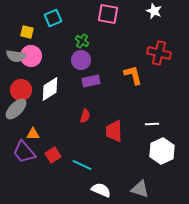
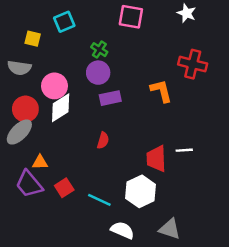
pink circle: (31, 56) -> (54, 86), moved
red trapezoid: (114, 131) -> (156, 159), moved
white hexagon: (162, 151) -> (141, 191), moved

